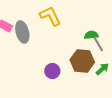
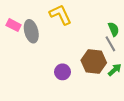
green semicircle: (91, 35) -> (114, 29), moved, turned 72

